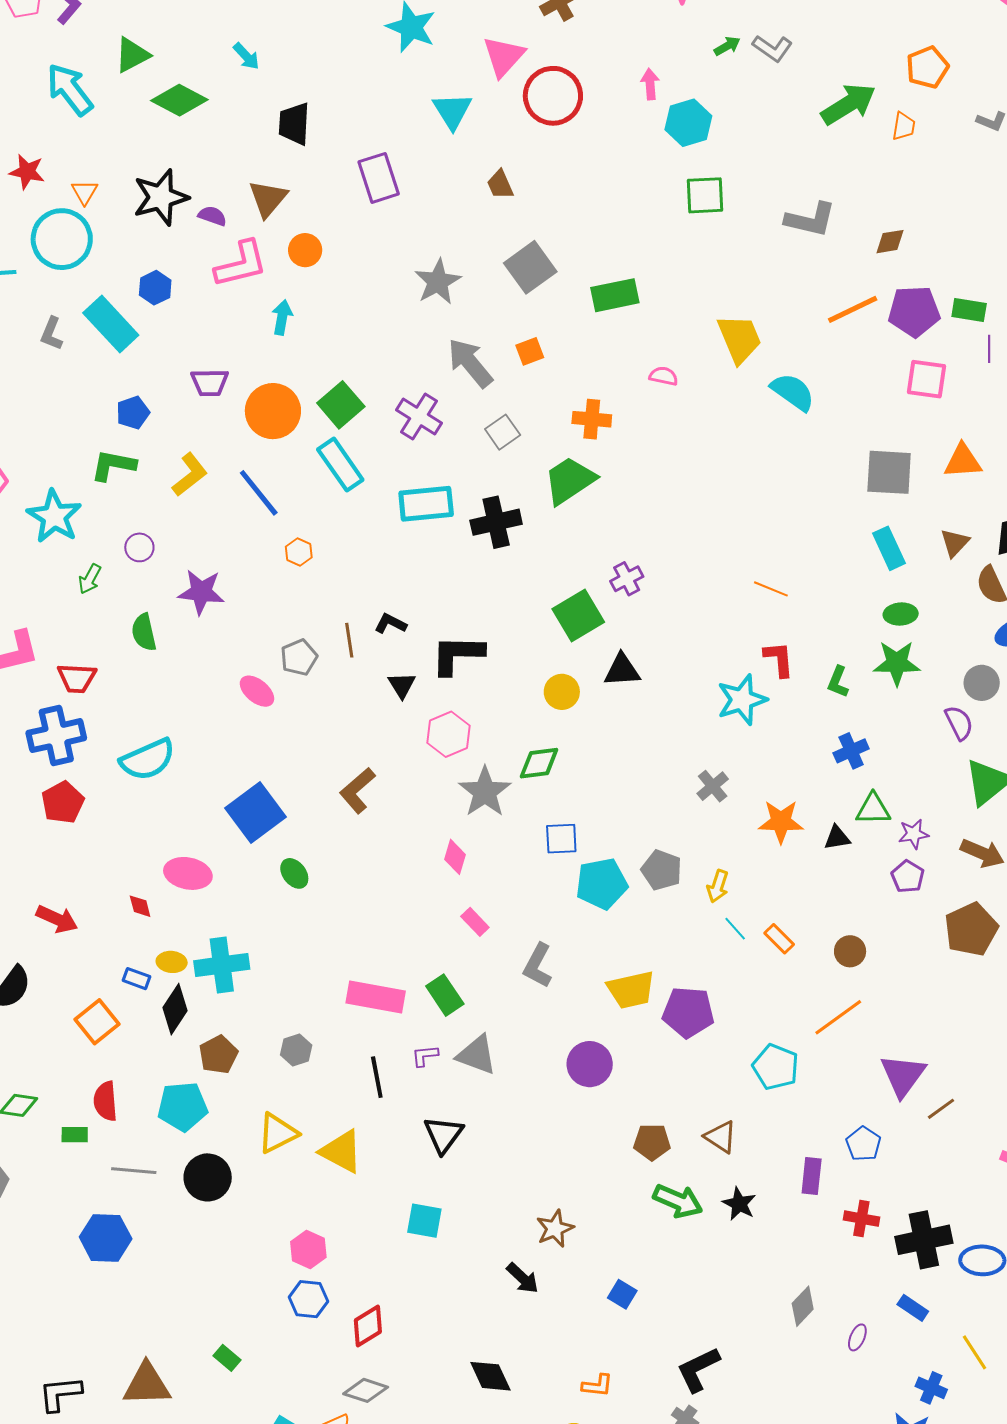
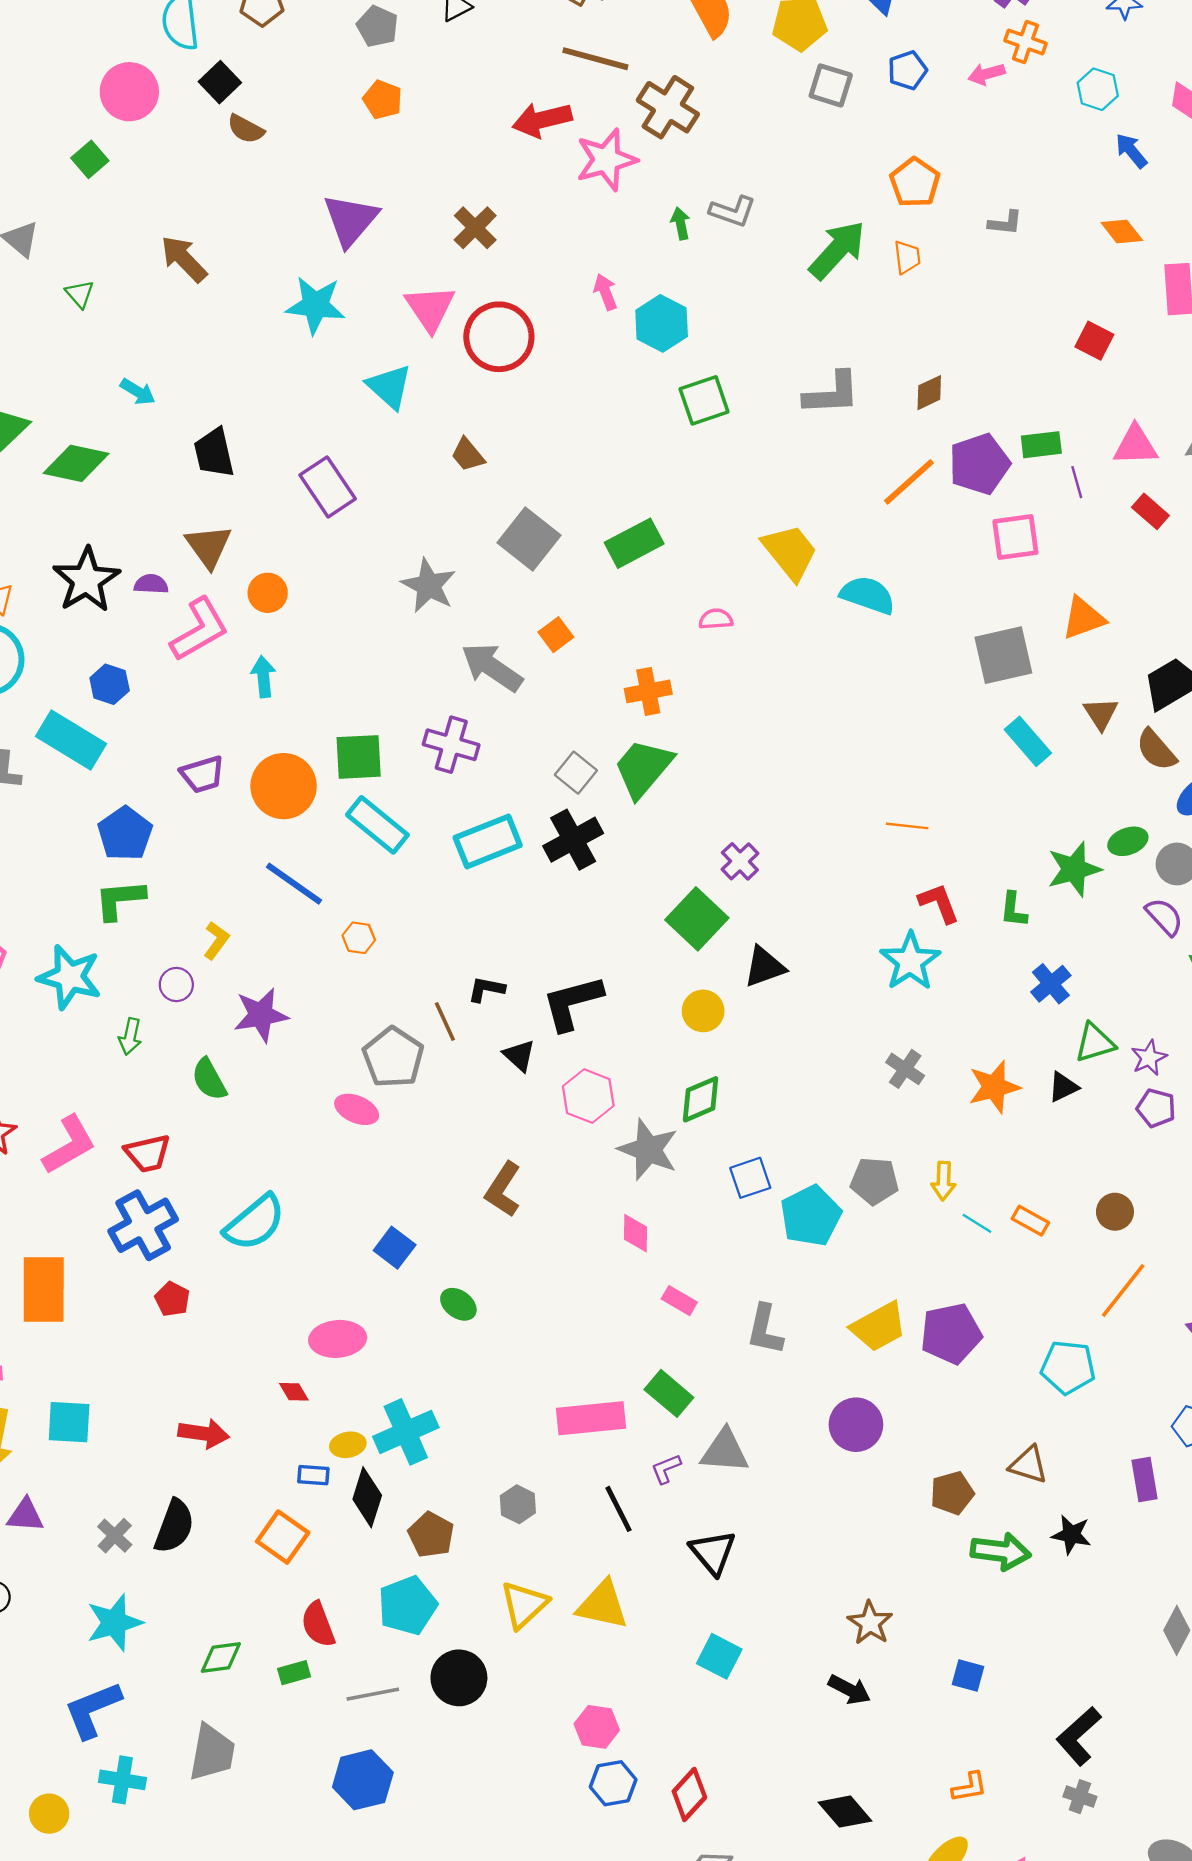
green arrow: (727, 46) -> (681, 223), turned -56
green square: (341, 405) -> (359, 757), turned -36
blue pentagon: (133, 413) -> (125, 834), size x1.4
gray square: (503, 432) -> (576, 773), moved
yellow L-shape: (190, 475) -> (216, 940), moved, size x0.7
green ellipse: (901, 614) -> (1128, 841), moved
gray pentagon: (299, 657) -> (393, 1057), size x1.4
red pentagon: (63, 802) -> (172, 1299), size x0.7
blue square: (256, 812) -> (395, 1248), size x0.6
cyan square: (424, 1221) -> (719, 1656), turned 33

